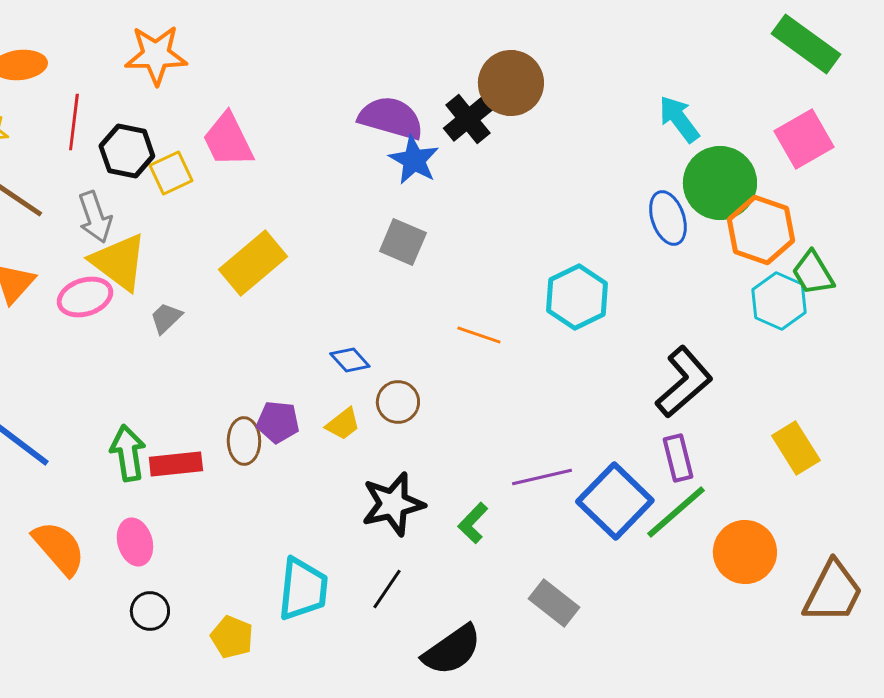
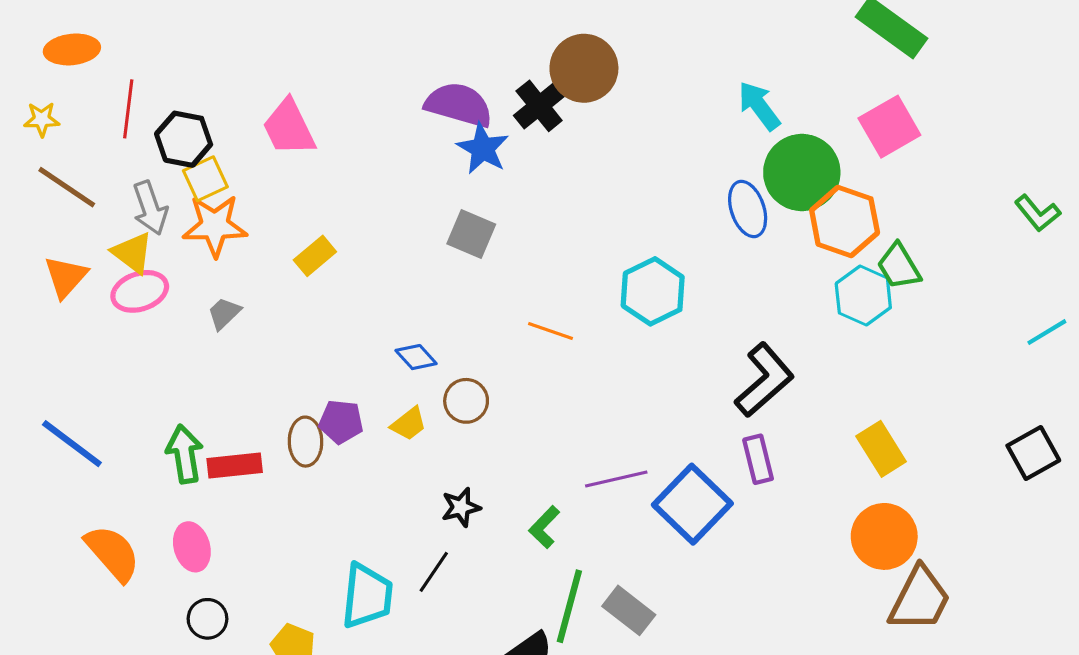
orange star: (156, 55) -> (215, 226), moved
yellow square: (171, 173) -> (205, 179), moved
yellow triangle: (119, 262) -> (132, 253), moved, size x0.7
yellow rectangle: (253, 263) -> (315, 256), size x0.6
black star: (393, 504) -> (461, 507), size x0.6
green line: (676, 512) -> (569, 606), moved, turned -34
orange circle: (745, 552) -> (884, 536), moved
black line: (387, 589) -> (434, 572), moved

